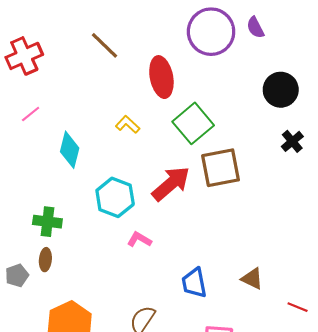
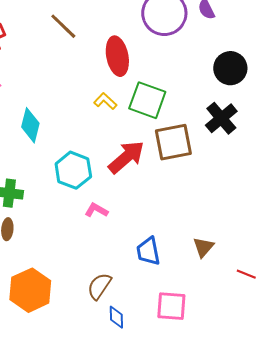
green square: (193, 123) -> (147, 100), turned -30
yellow L-shape: (128, 125) -> (105, 101), moved
black cross: (292, 141) -> (221, 118), moved, size x1.5
brown triangle: (252, 279) -> (203, 247), turned 45

